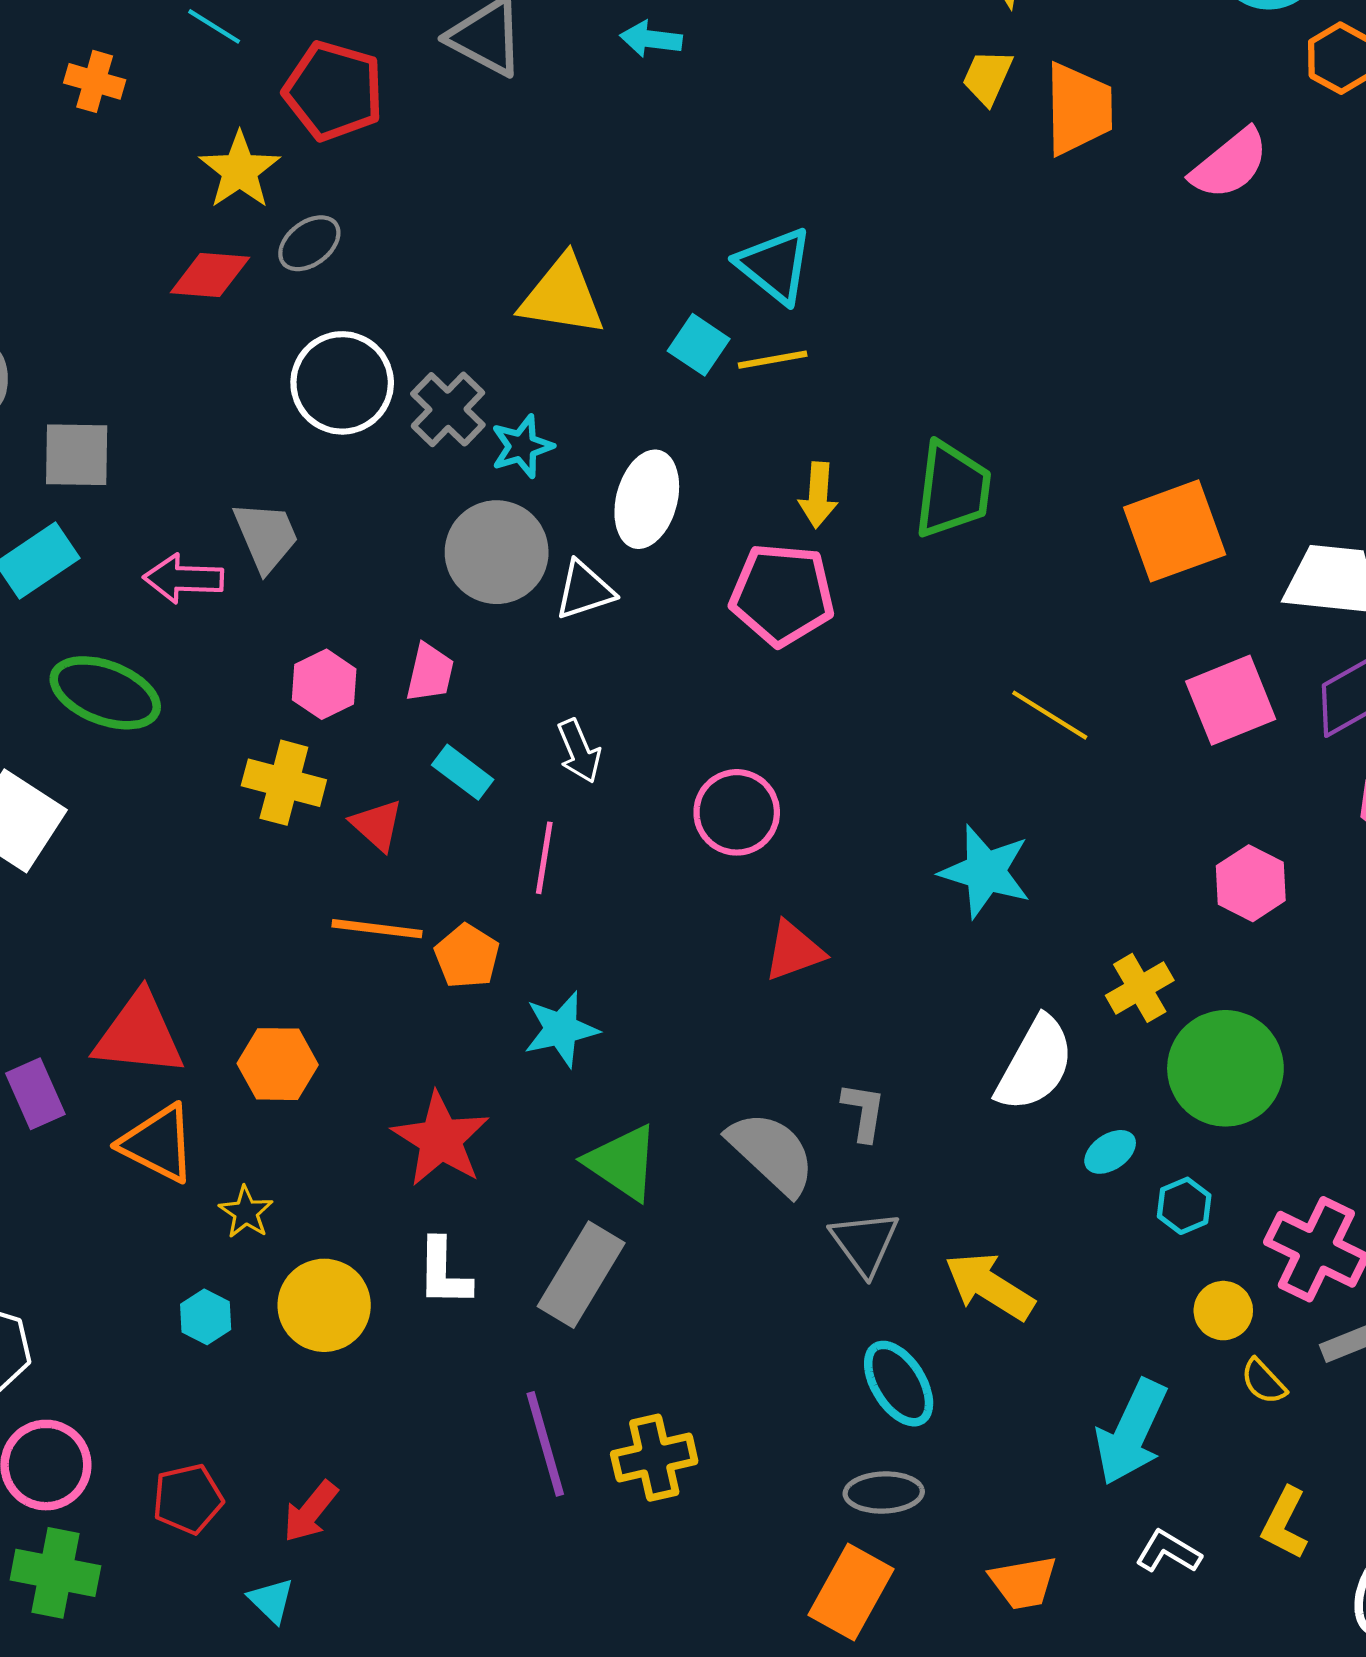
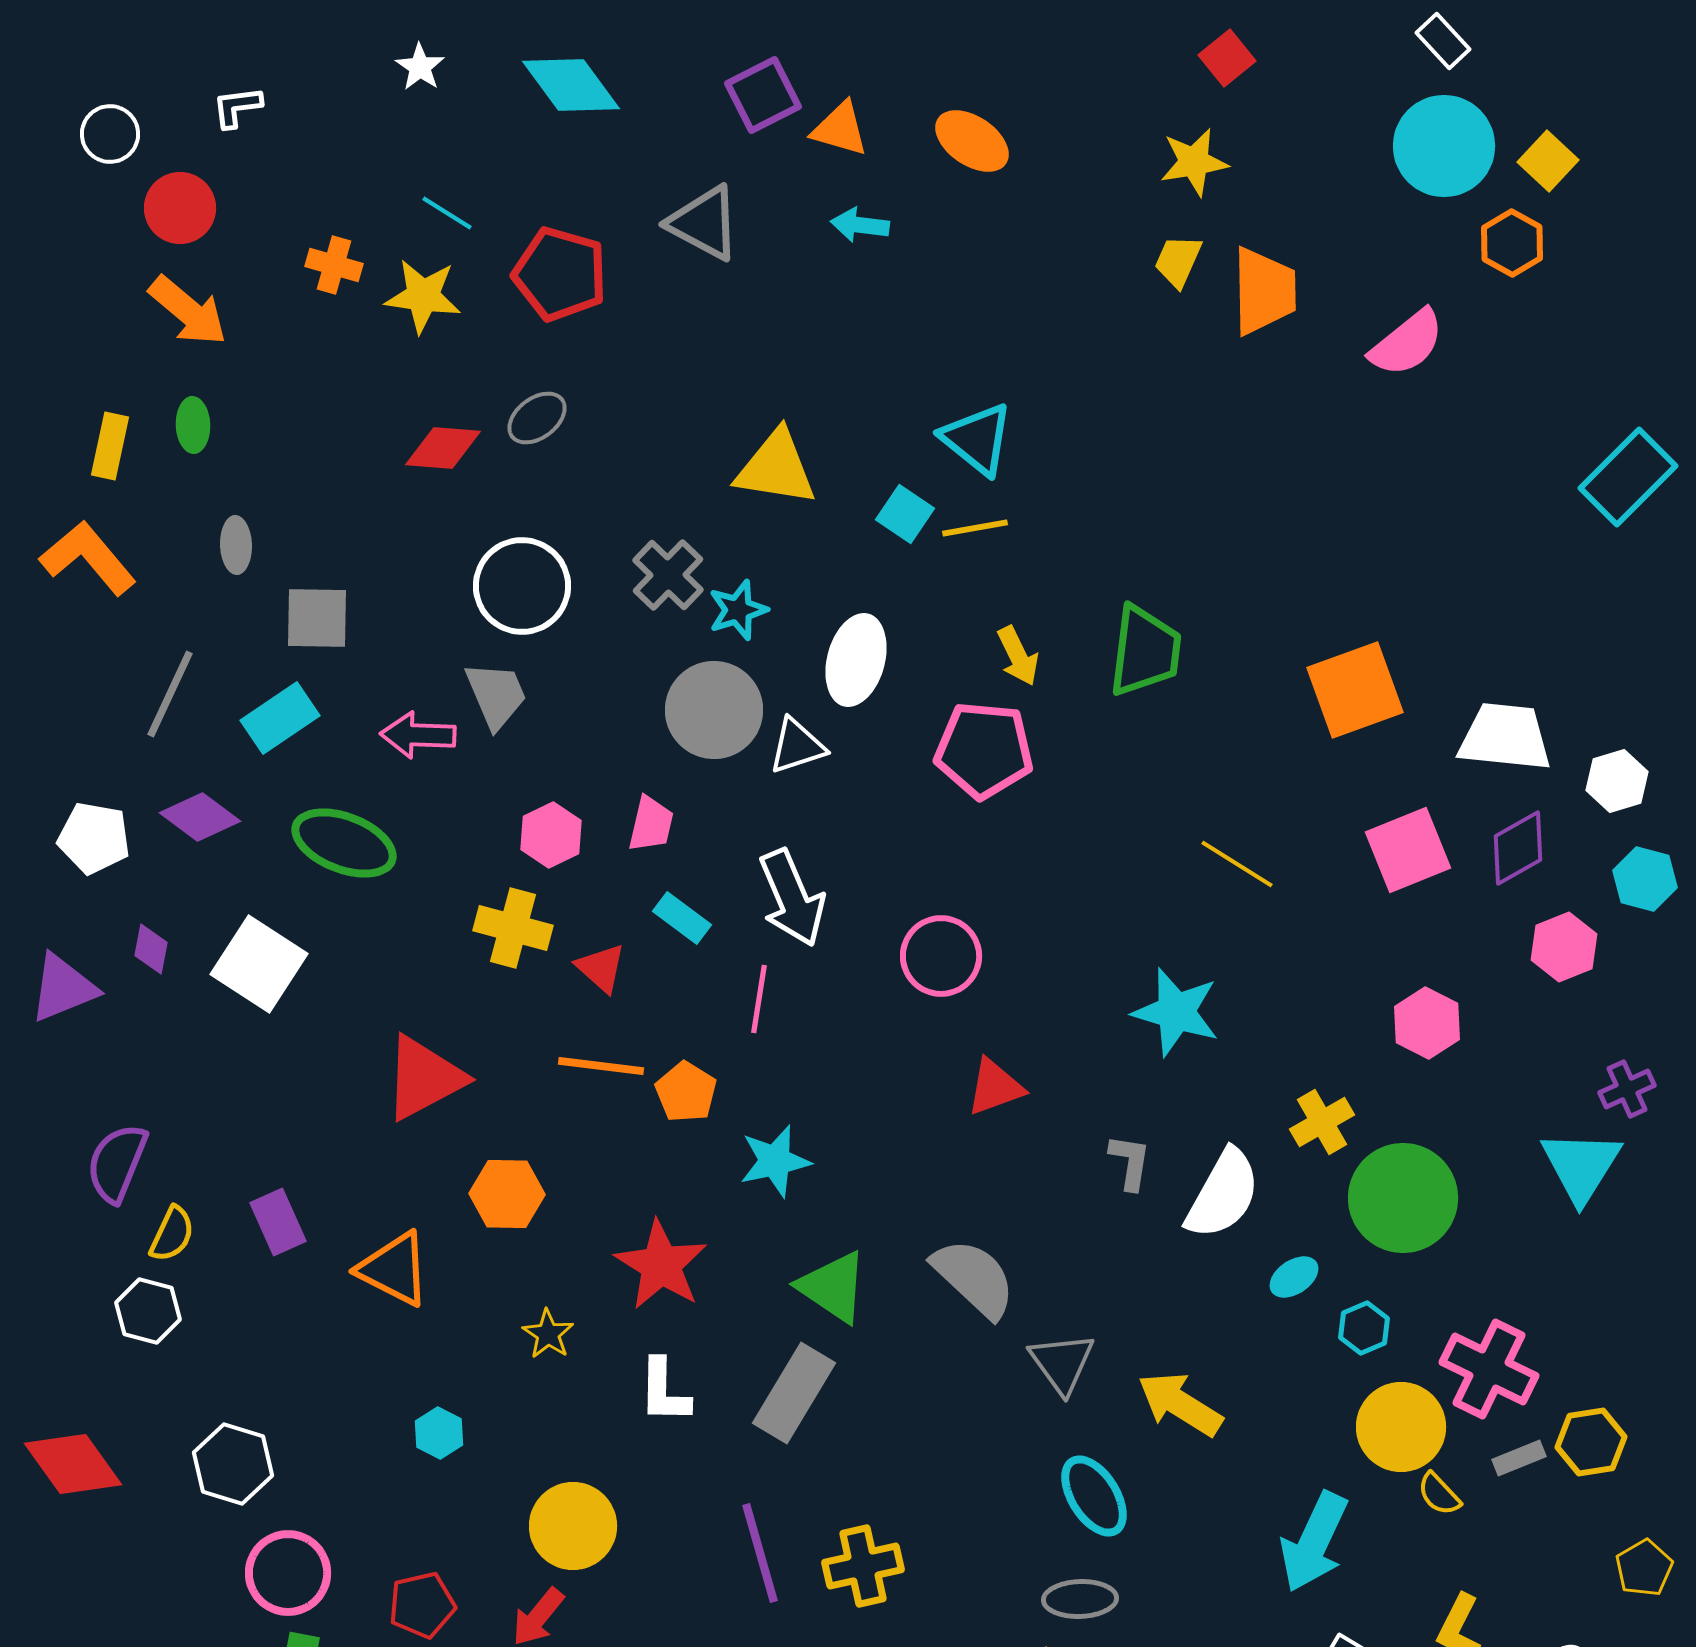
yellow star: (240, 170) -> (423, 296), moved, turned -30
white circle: (342, 383) -> (522, 586), moved
yellow arrow: (818, 495) -> (1018, 656), turned -30
white arrow: (579, 751) -> (792, 898), size x1.6
red triangle: (139, 1034) -> (424, 1078), moved, turned -34
gray L-shape: (864, 1112) -> (1130, 1162), moved
yellow star: (246, 1212) -> (548, 1334), moved
yellow circle: (324, 1305) -> (573, 1526), moved
yellow circle: (1223, 1311) -> (1401, 1427), size x1.6

